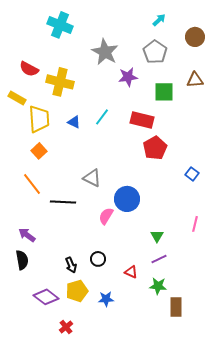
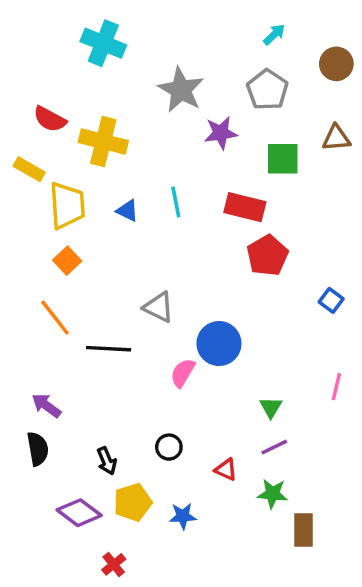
cyan line: (102, 117) -> (176, 202), turned -48
black arrow: (71, 265) -> (107, 461), moved

